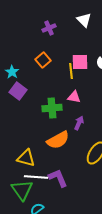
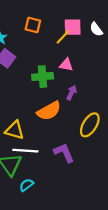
orange square: (43, 60) -> (33, 25), turned -35
yellow line: (71, 71) -> (63, 37), turned 49
purple L-shape: (58, 178) -> (64, 153), moved

